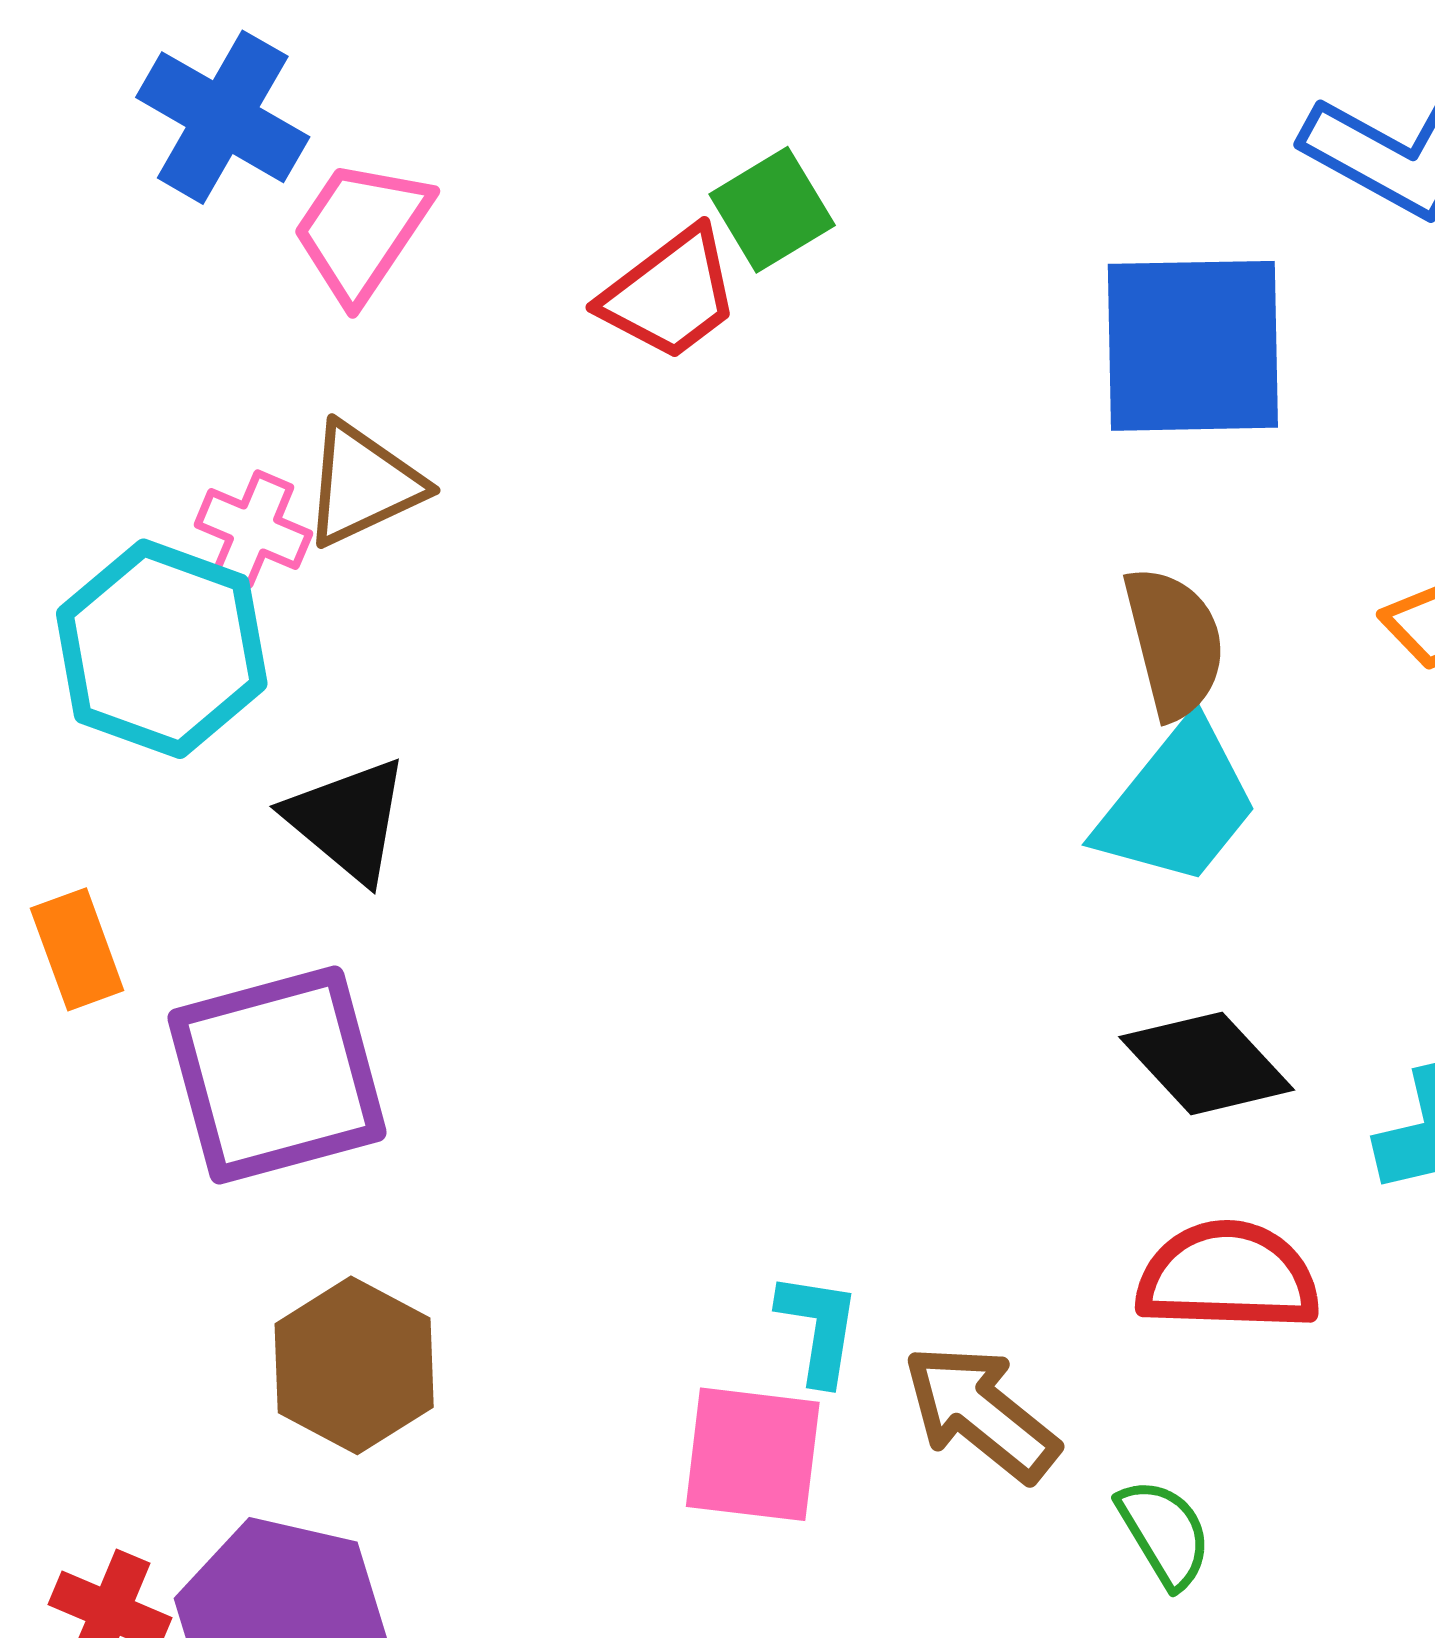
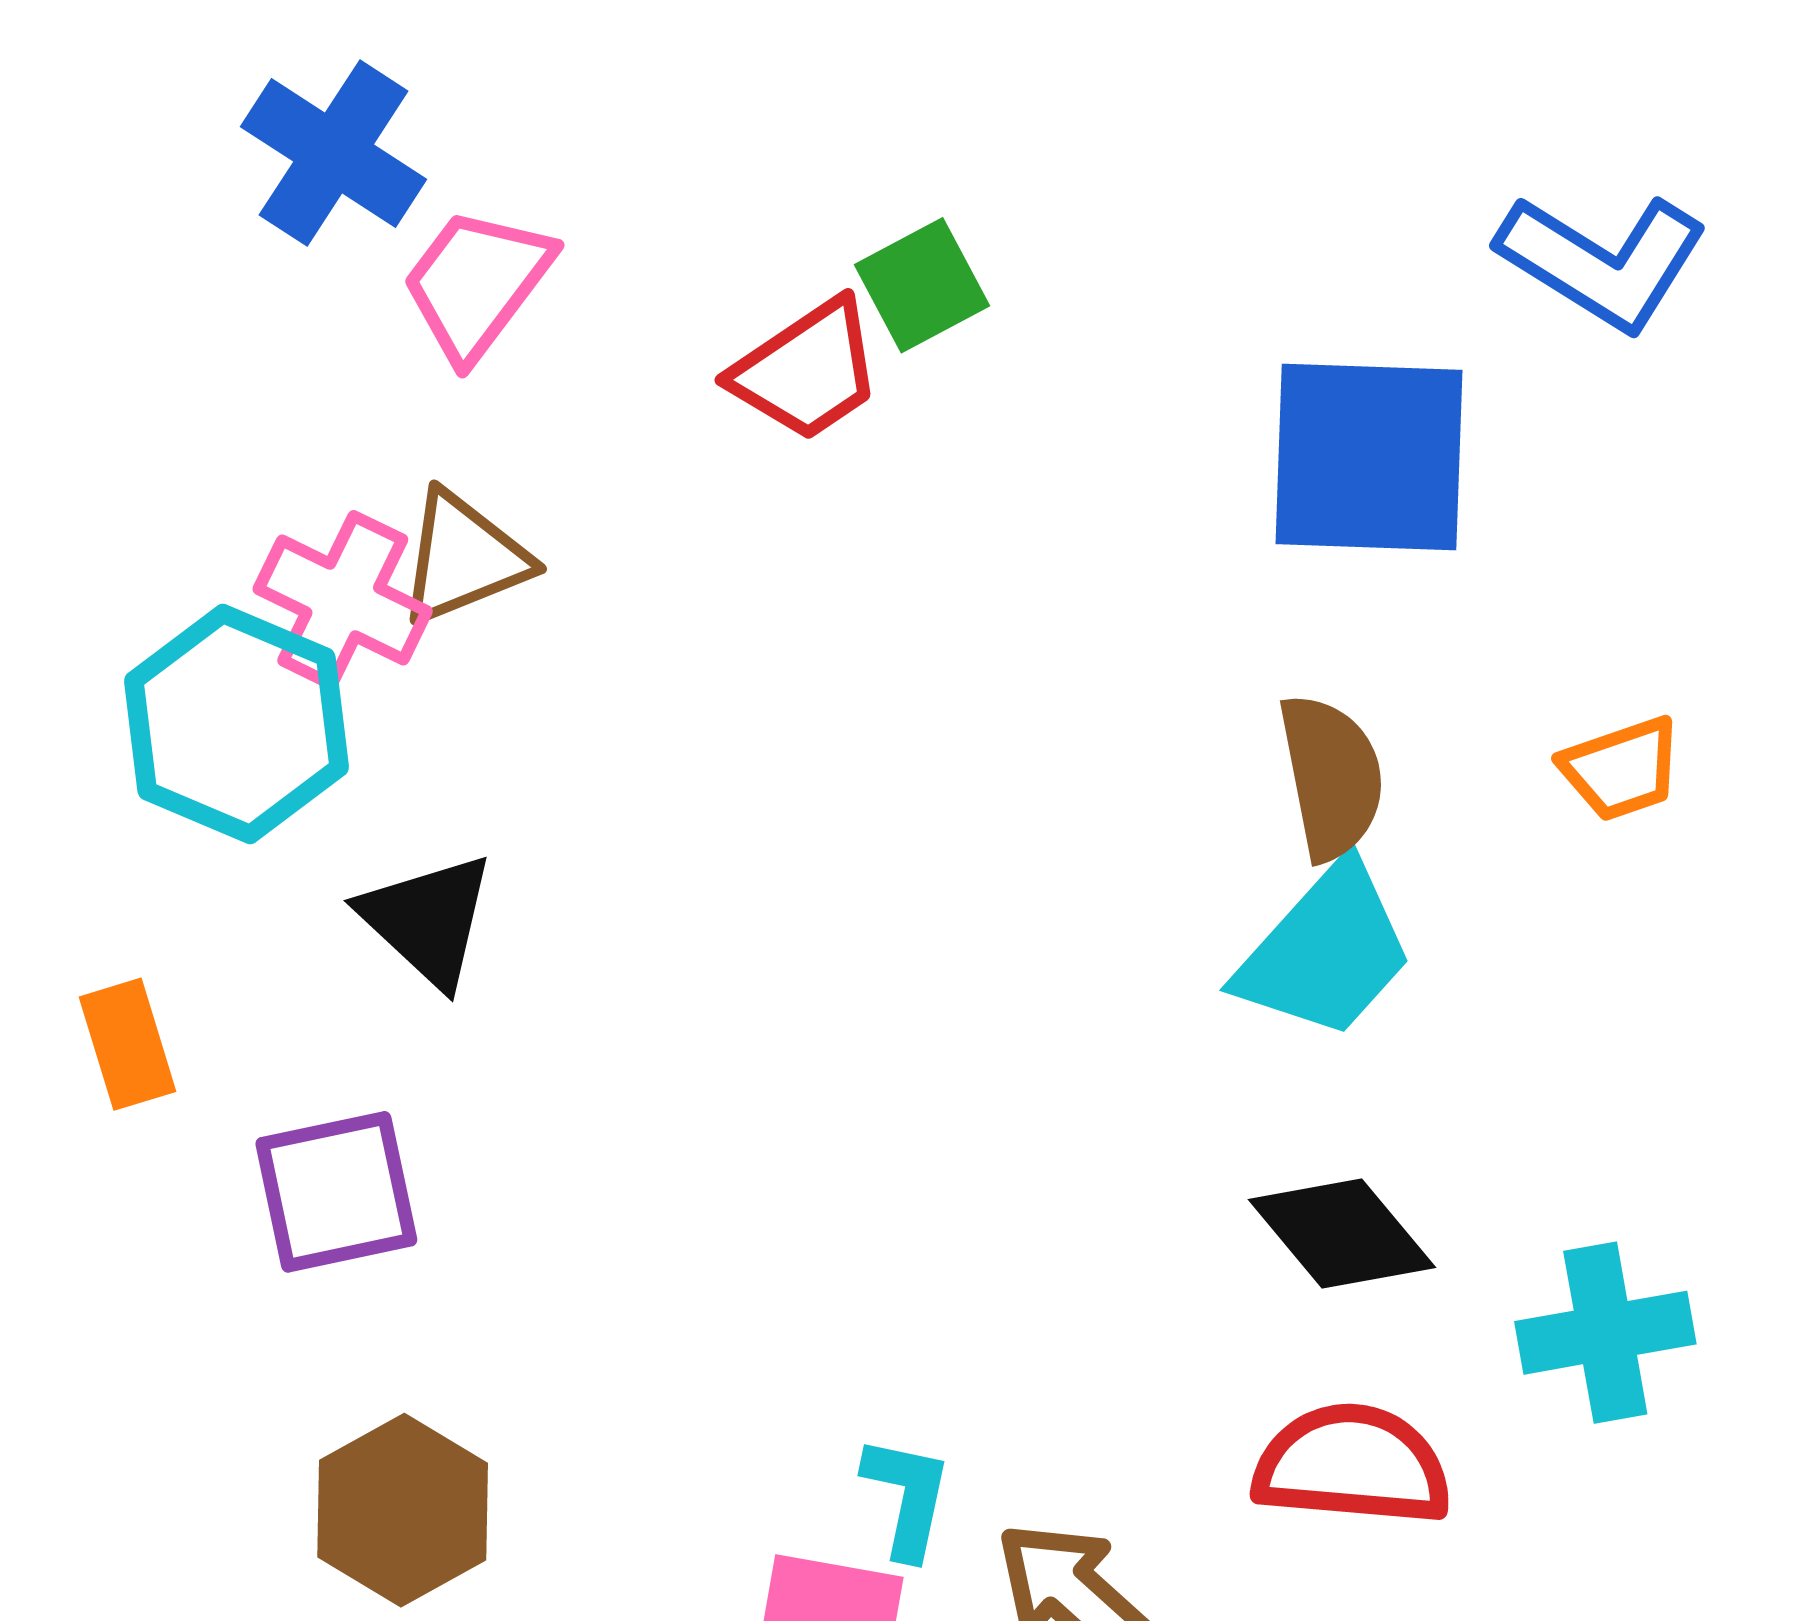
pink cross: (253, 529) -> (343, 600), size x1.4
purple square: (277, 1075) -> (336, 1192), size x0.7

